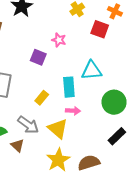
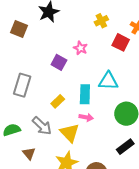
brown triangle: (17, 146) -> (29, 153), moved

